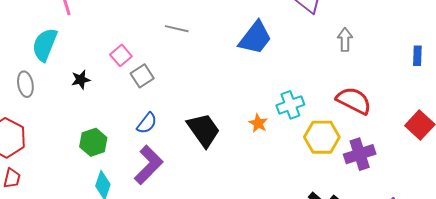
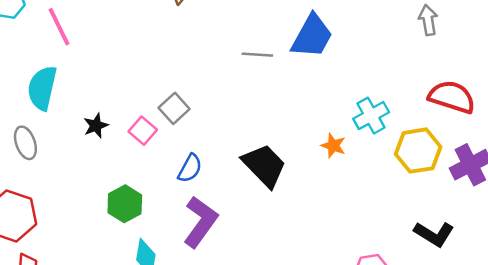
gray line: (177, 29) -> (257, 55), moved
pink square: (121, 55) -> (143, 131), moved

